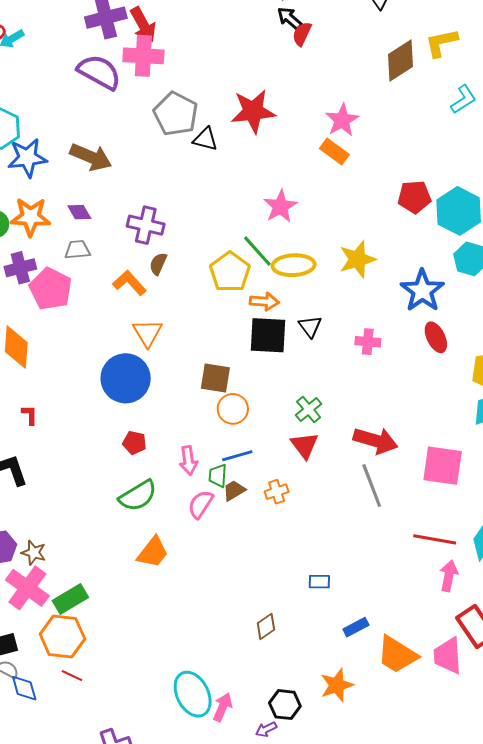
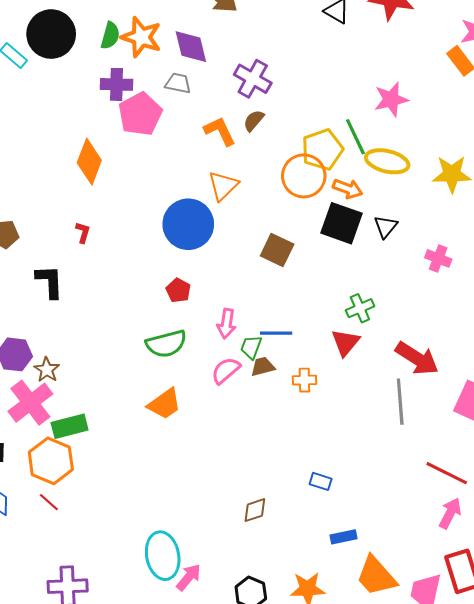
purple diamond: (79, 212) -> (191, 47), size x1.5
orange circle: (233, 409) -> (304, 176), moved, size x1.4

